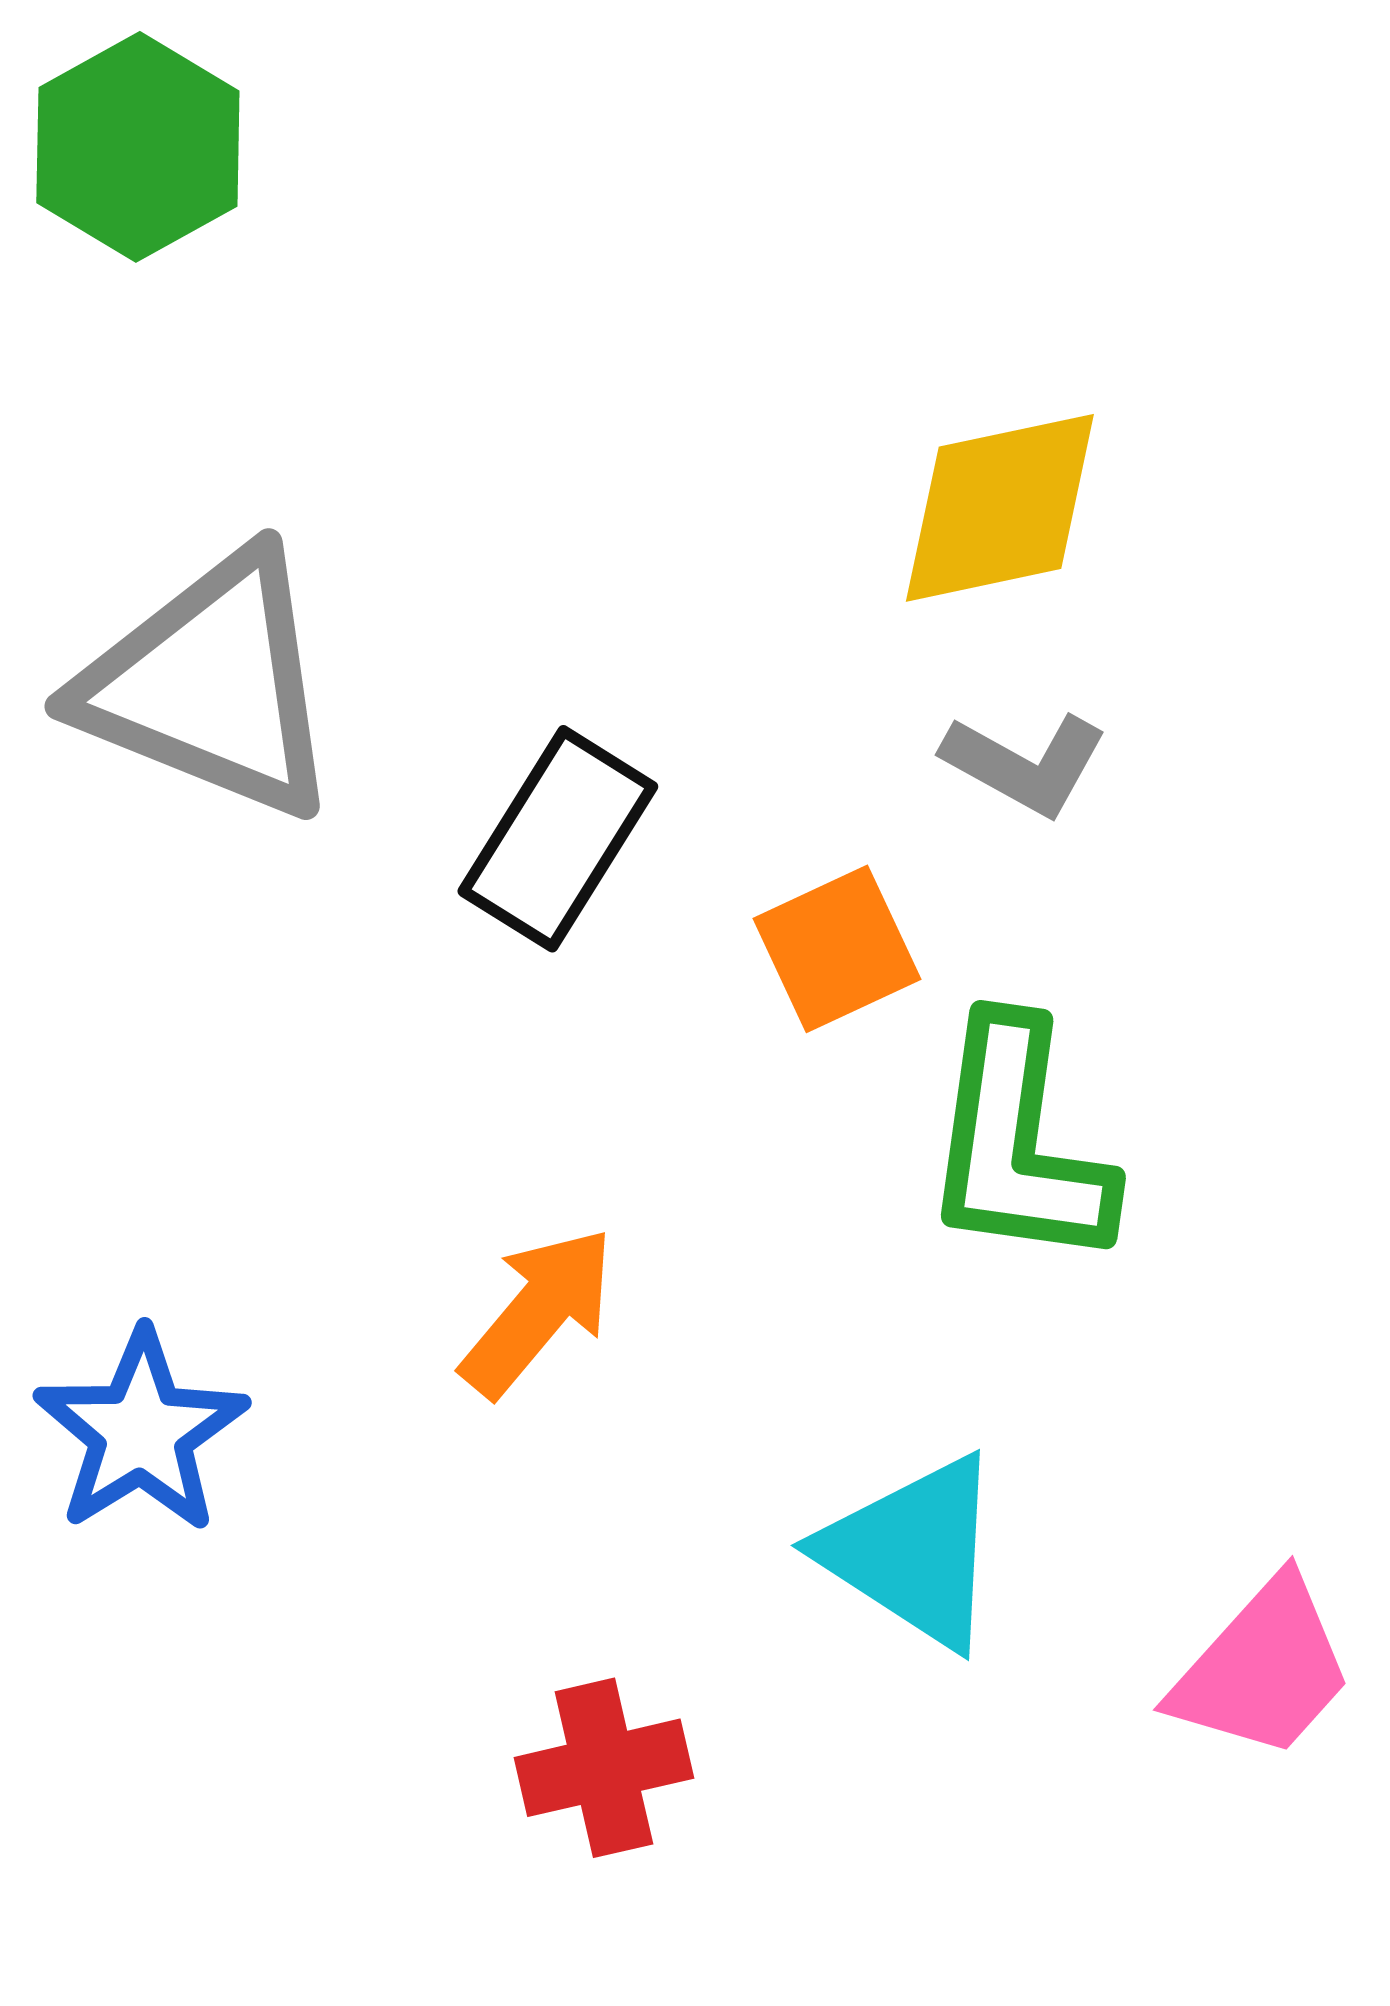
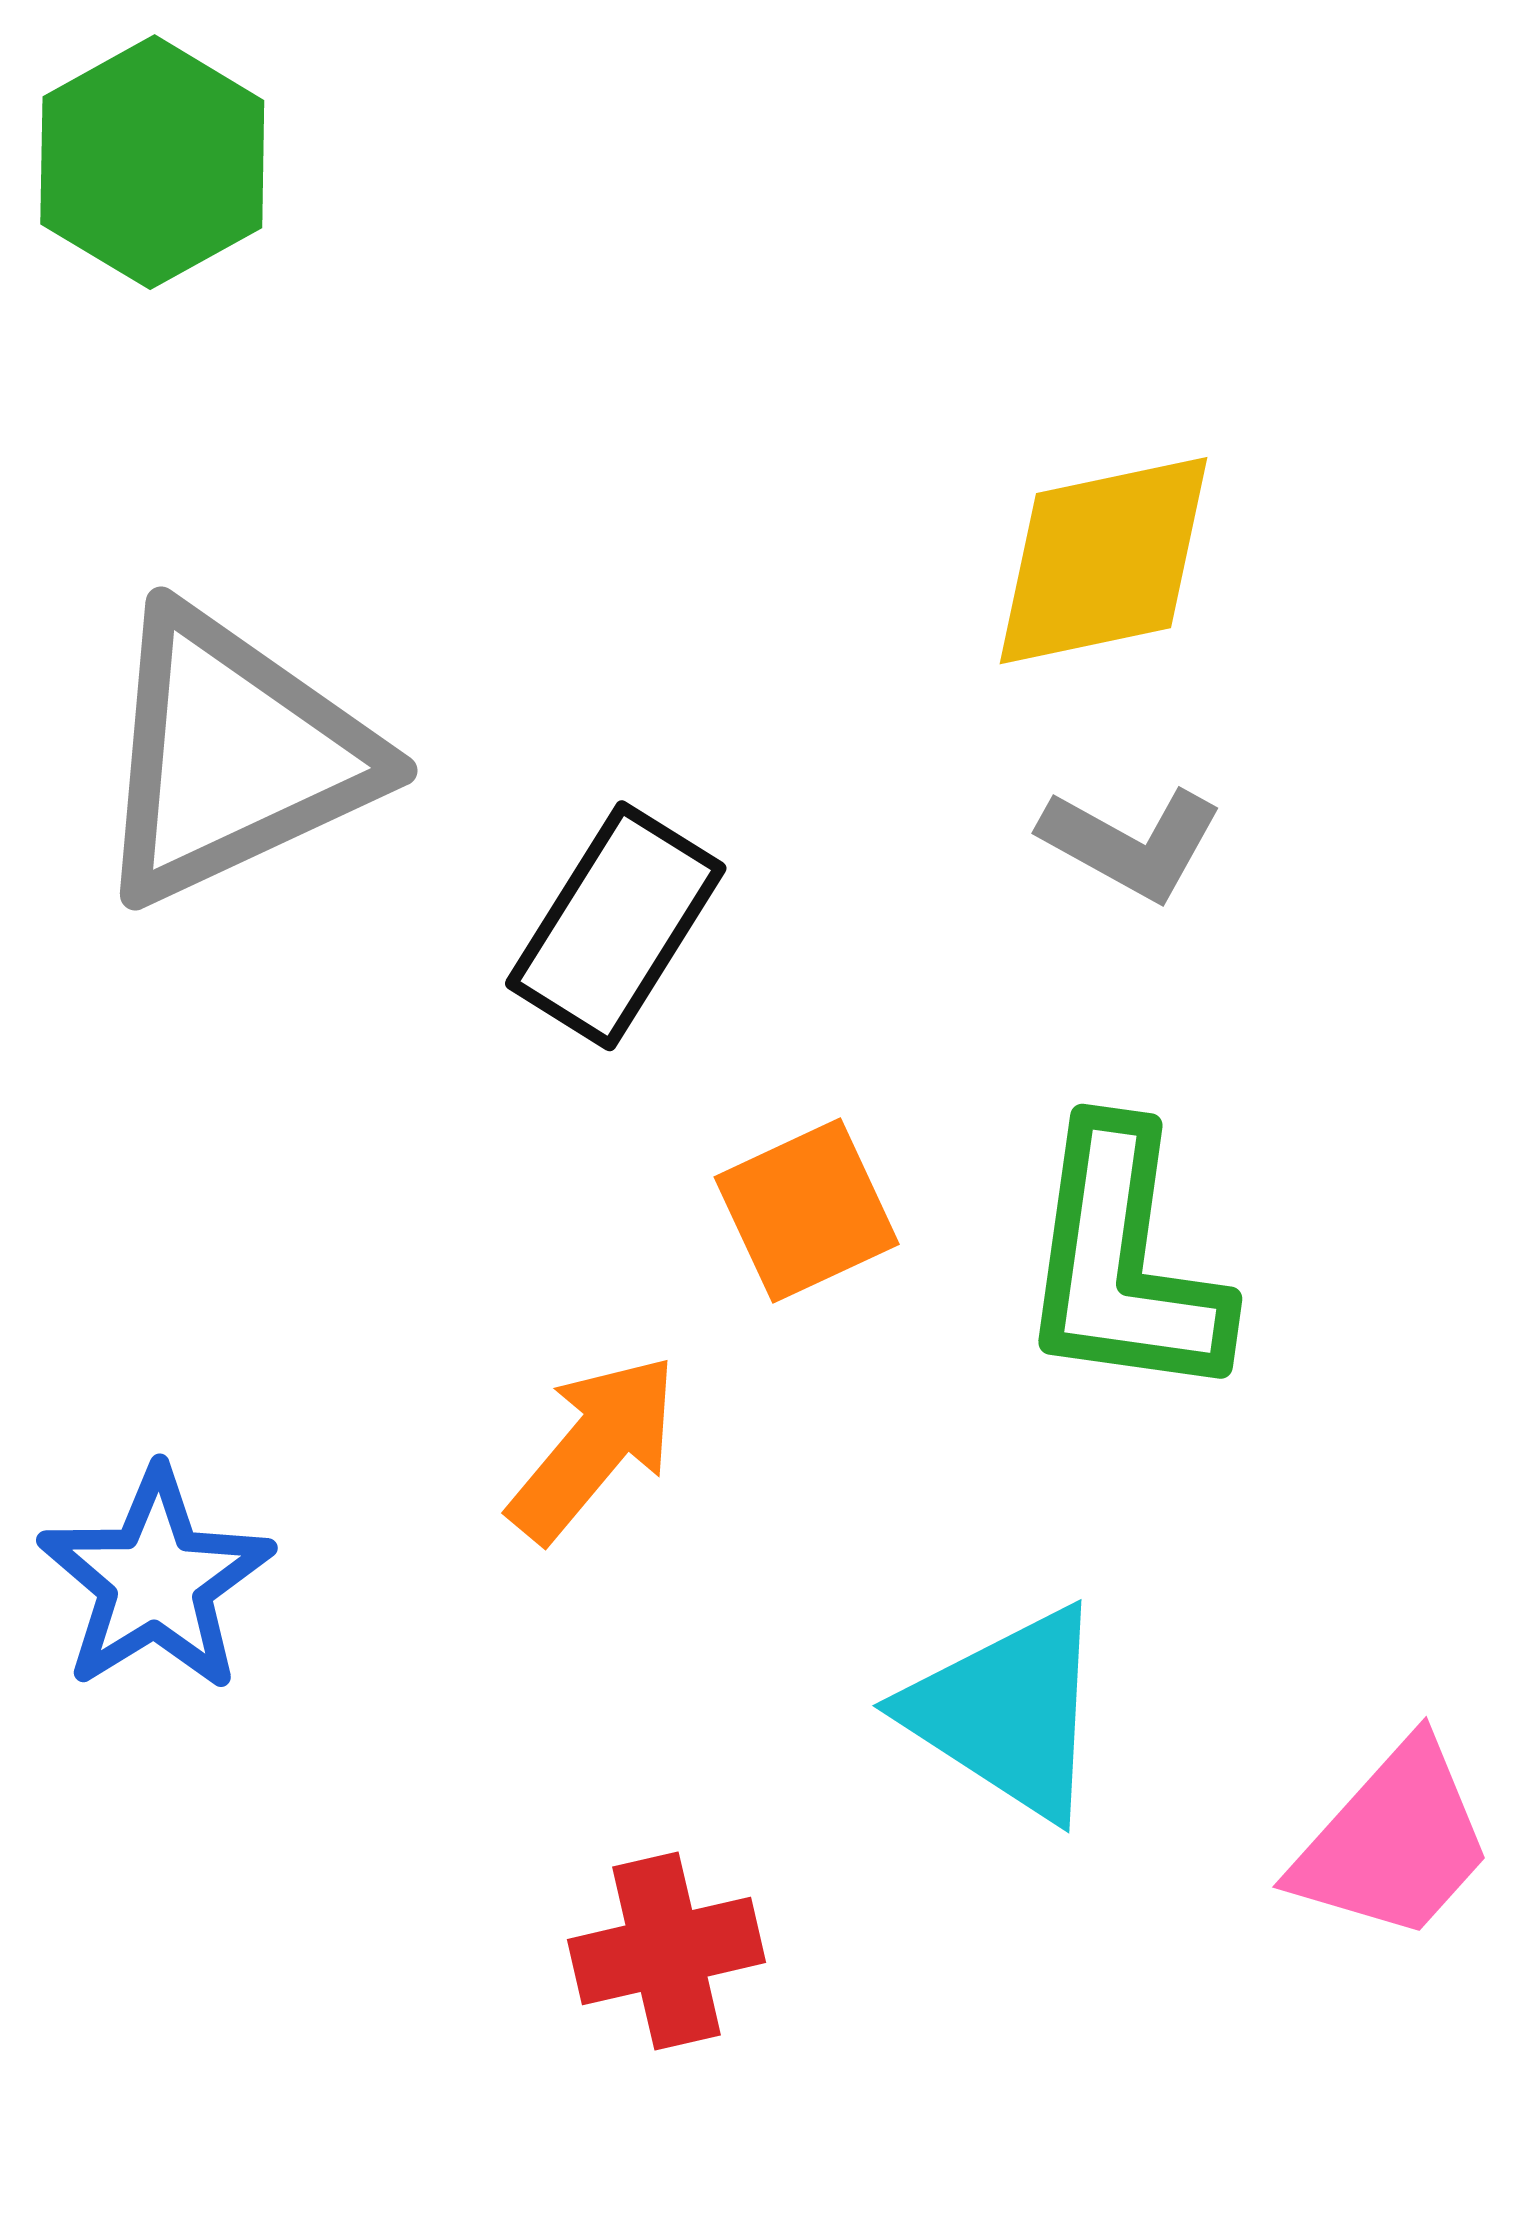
gray triangle: (211, 685) -> (233, 756), turned -47
orange square: (837, 949) -> (807, 1211), moved

